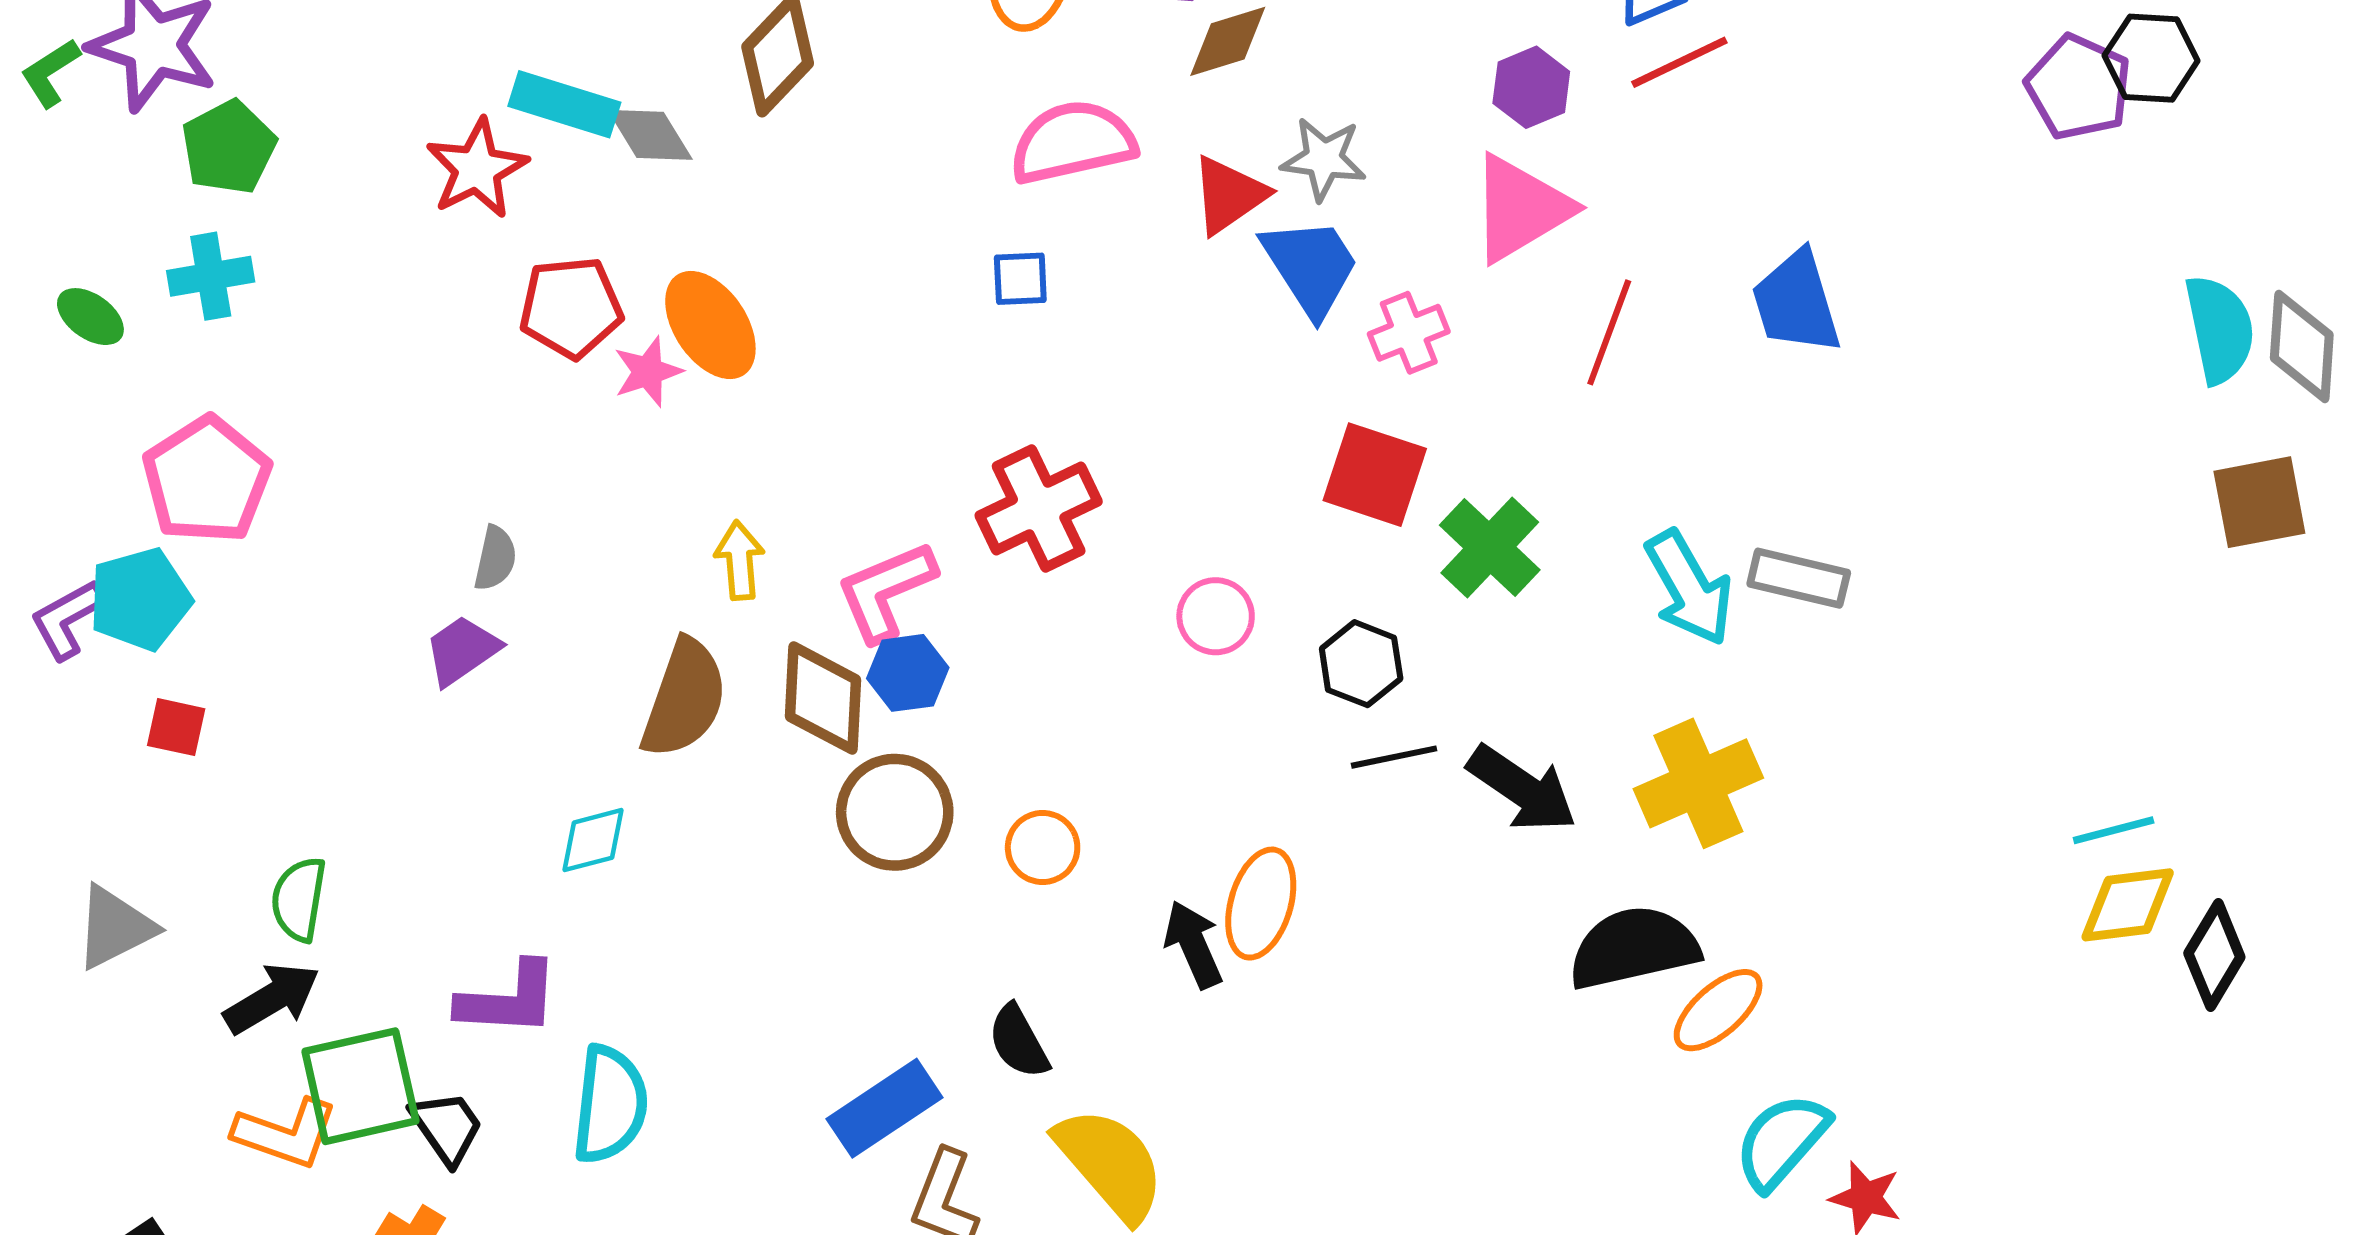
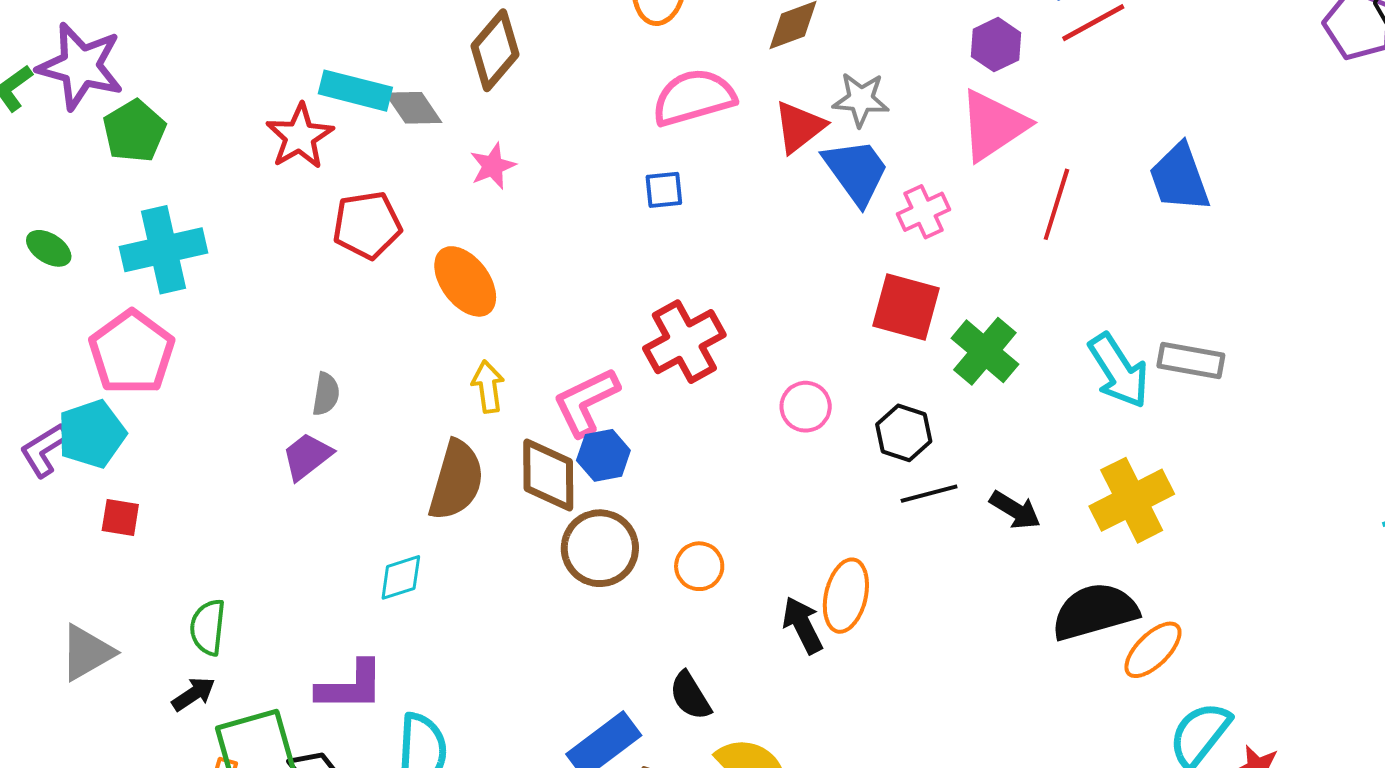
cyan cross: (211, 276) -> (163, 250), moved, size x1.5
orange ellipse: (710, 325) -> (465, 281), moved
pink star: (648, 372) -> (493, 166), moved
black arrow: (1522, 789) -> (1015, 510), size x0.7
black arrow: (272, 998) -> (194, 694), size x0.7

